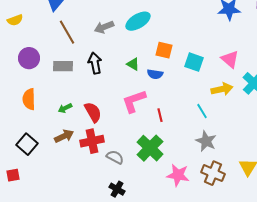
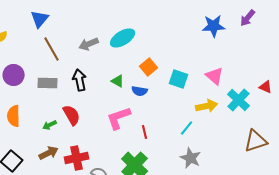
orange square: (164, 50) -> (149, 67), turned 36
cyan line: (202, 111) -> (187, 128), turned 70
red semicircle: (93, 112) -> (72, 115), moved

